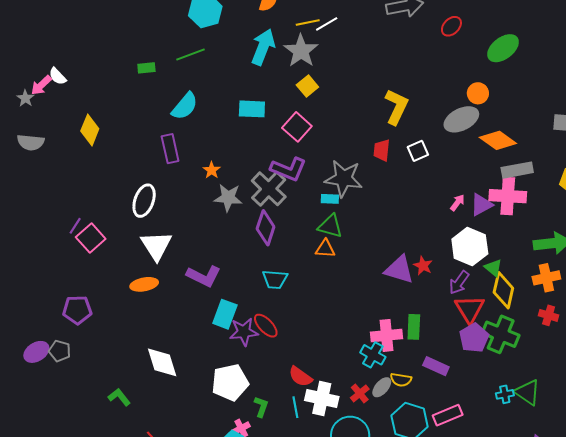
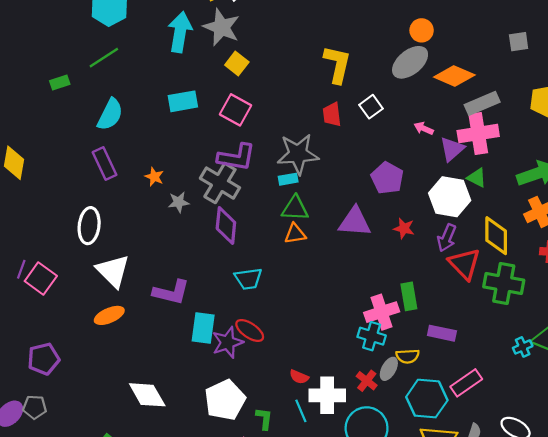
gray star: (228, 198) -> (179, 202), size x0.7
pink arrow: (457, 203) -> (424, 128), moved, turned -90
green triangle: (493, 268) -> (477, 178), moved
purple triangle: (399, 270) -> (355, 222), moved
purple pentagon: (474, 338) -> (387, 178), moved
red semicircle: (300, 377) -> (299, 377), size x0.7

